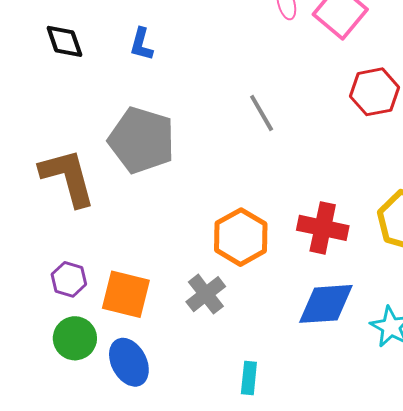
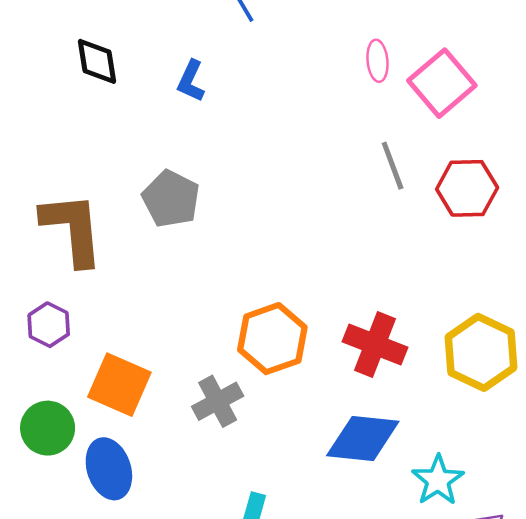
gray line: (262, 113) -> (393, 166), moved
gray pentagon: (142, 140) -> (171, 199), size x0.7
purple hexagon: (69, 279) -> (49, 325), moved

